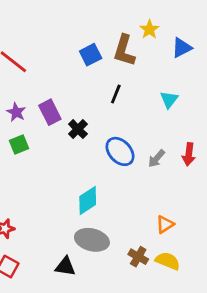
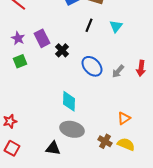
cyan triangle: (169, 100) -> (116, 26), moved
cyan diamond: (88, 201) -> (69, 101), turned -55

